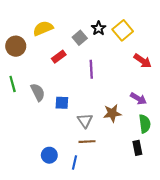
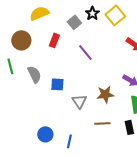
brown circle: (16, 46) -> (21, 40), moved
red rectangle: (59, 57) -> (54, 40), turned -32
purple line: (91, 69) -> (85, 52), turned -36
brown line: (87, 142) -> (102, 123), moved

